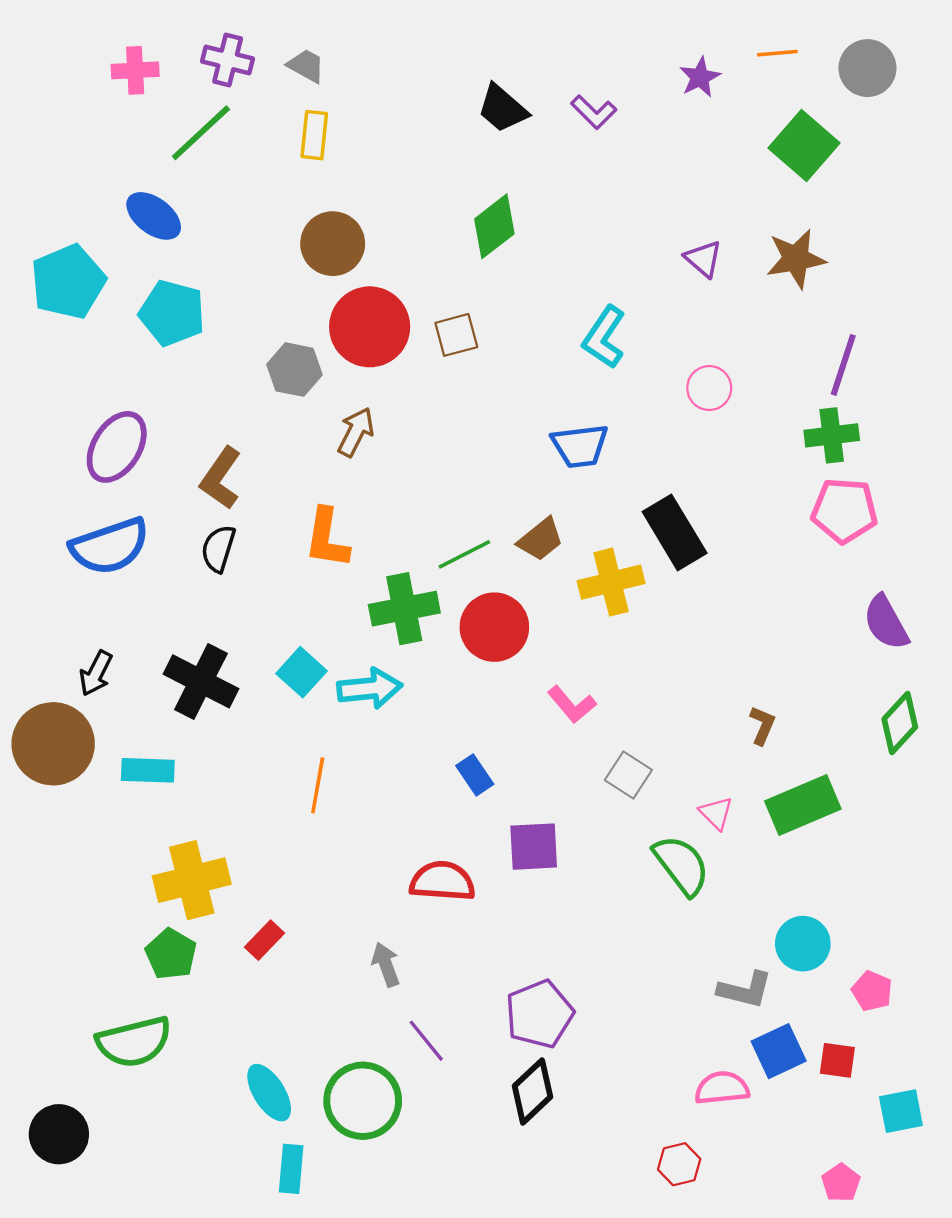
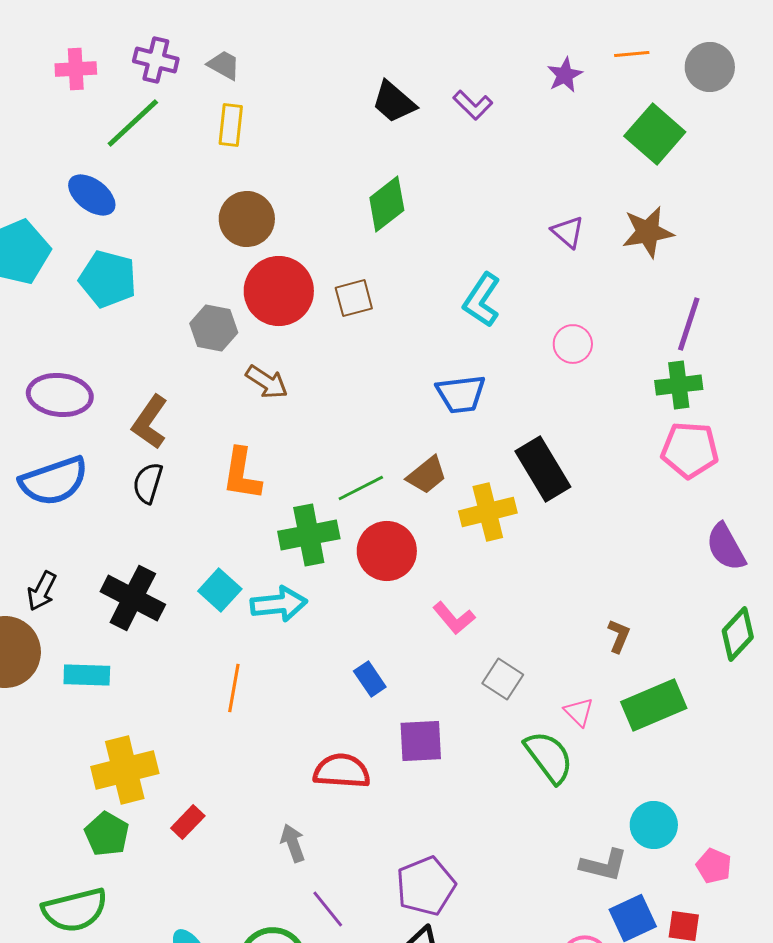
brown arrow: (356, 432) -> (267, 382), turned 96
purple ellipse: (117, 447) -> (60, 395), turned 64

